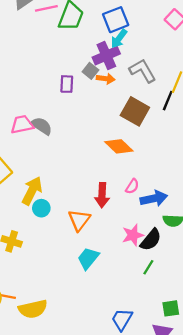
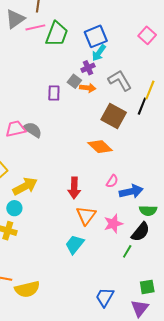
purple cross: (106, 56) -> (88, 68), size x0.6
yellow arrow: (32, 191) -> (25, 186), turned 35
red arrow: (102, 195) -> (74, 188), moved
cyan circle: (41, 208) -> (14, 208), moved
orange triangle: (79, 220) -> (86, 215), moved
black semicircle: (151, 240) -> (141, 232), moved

